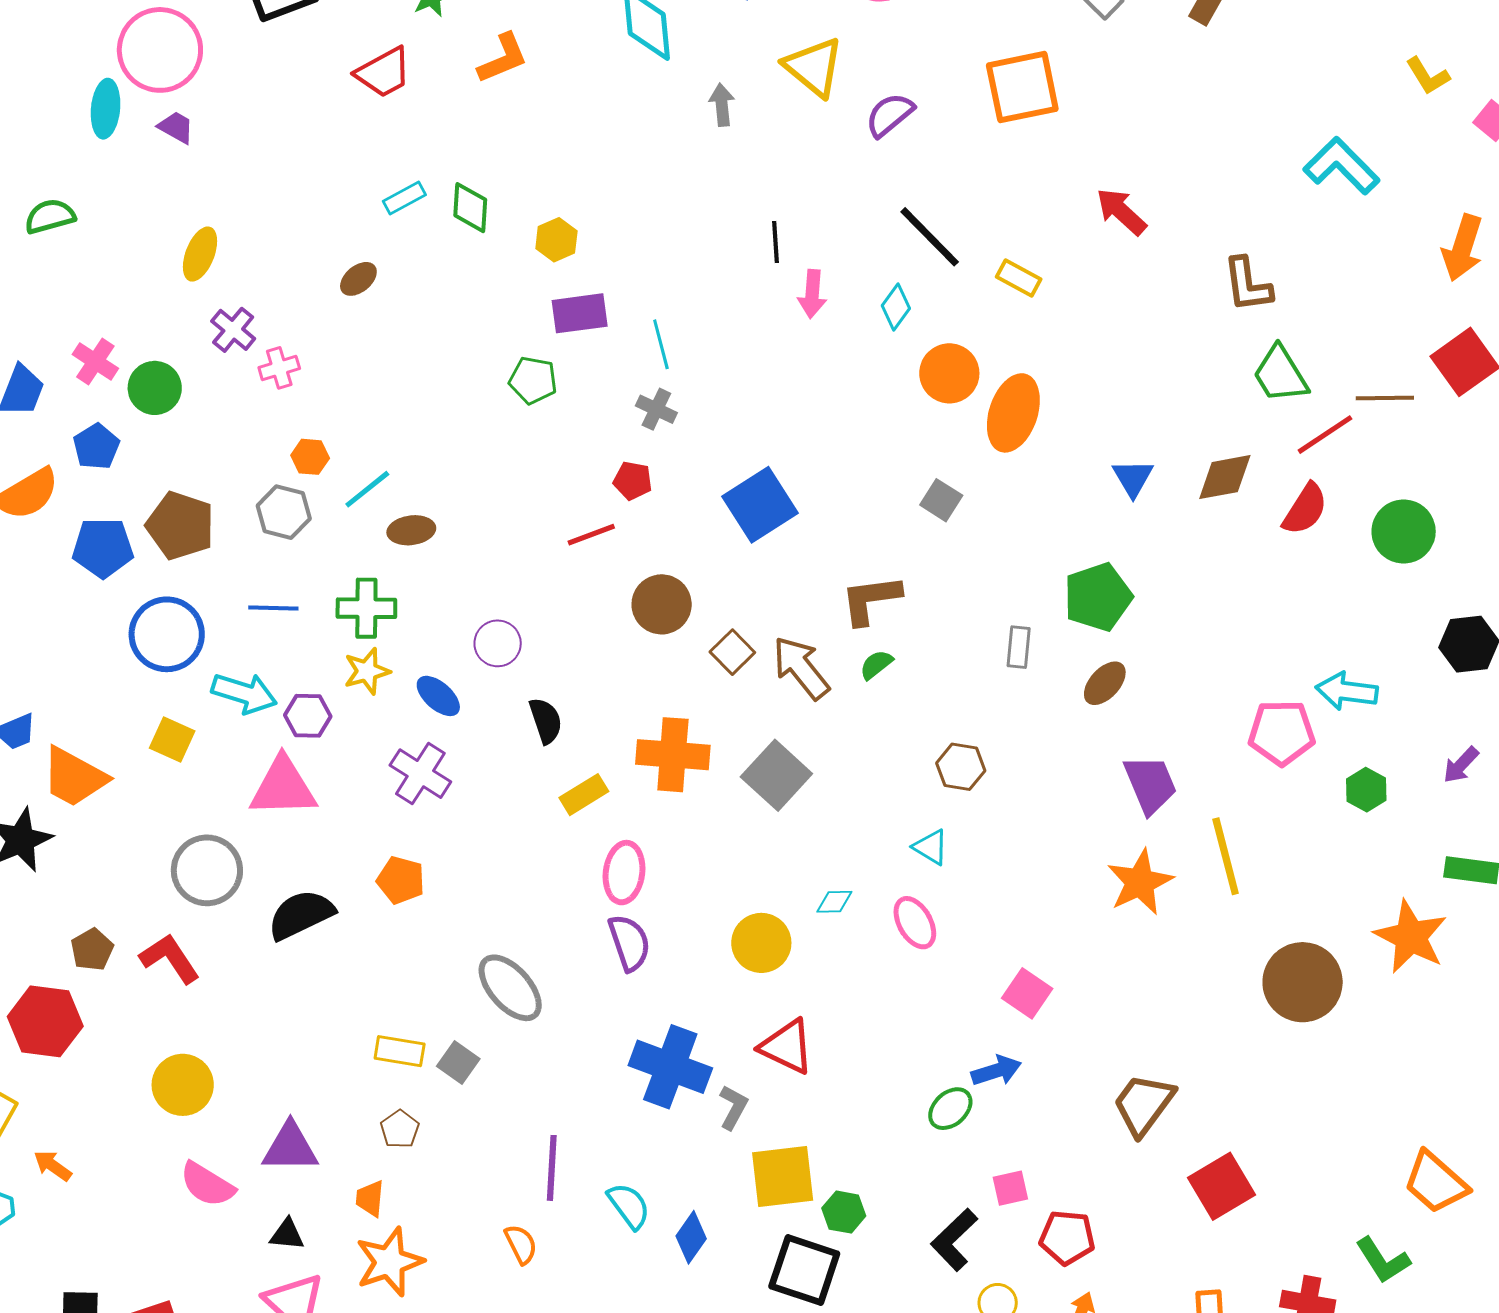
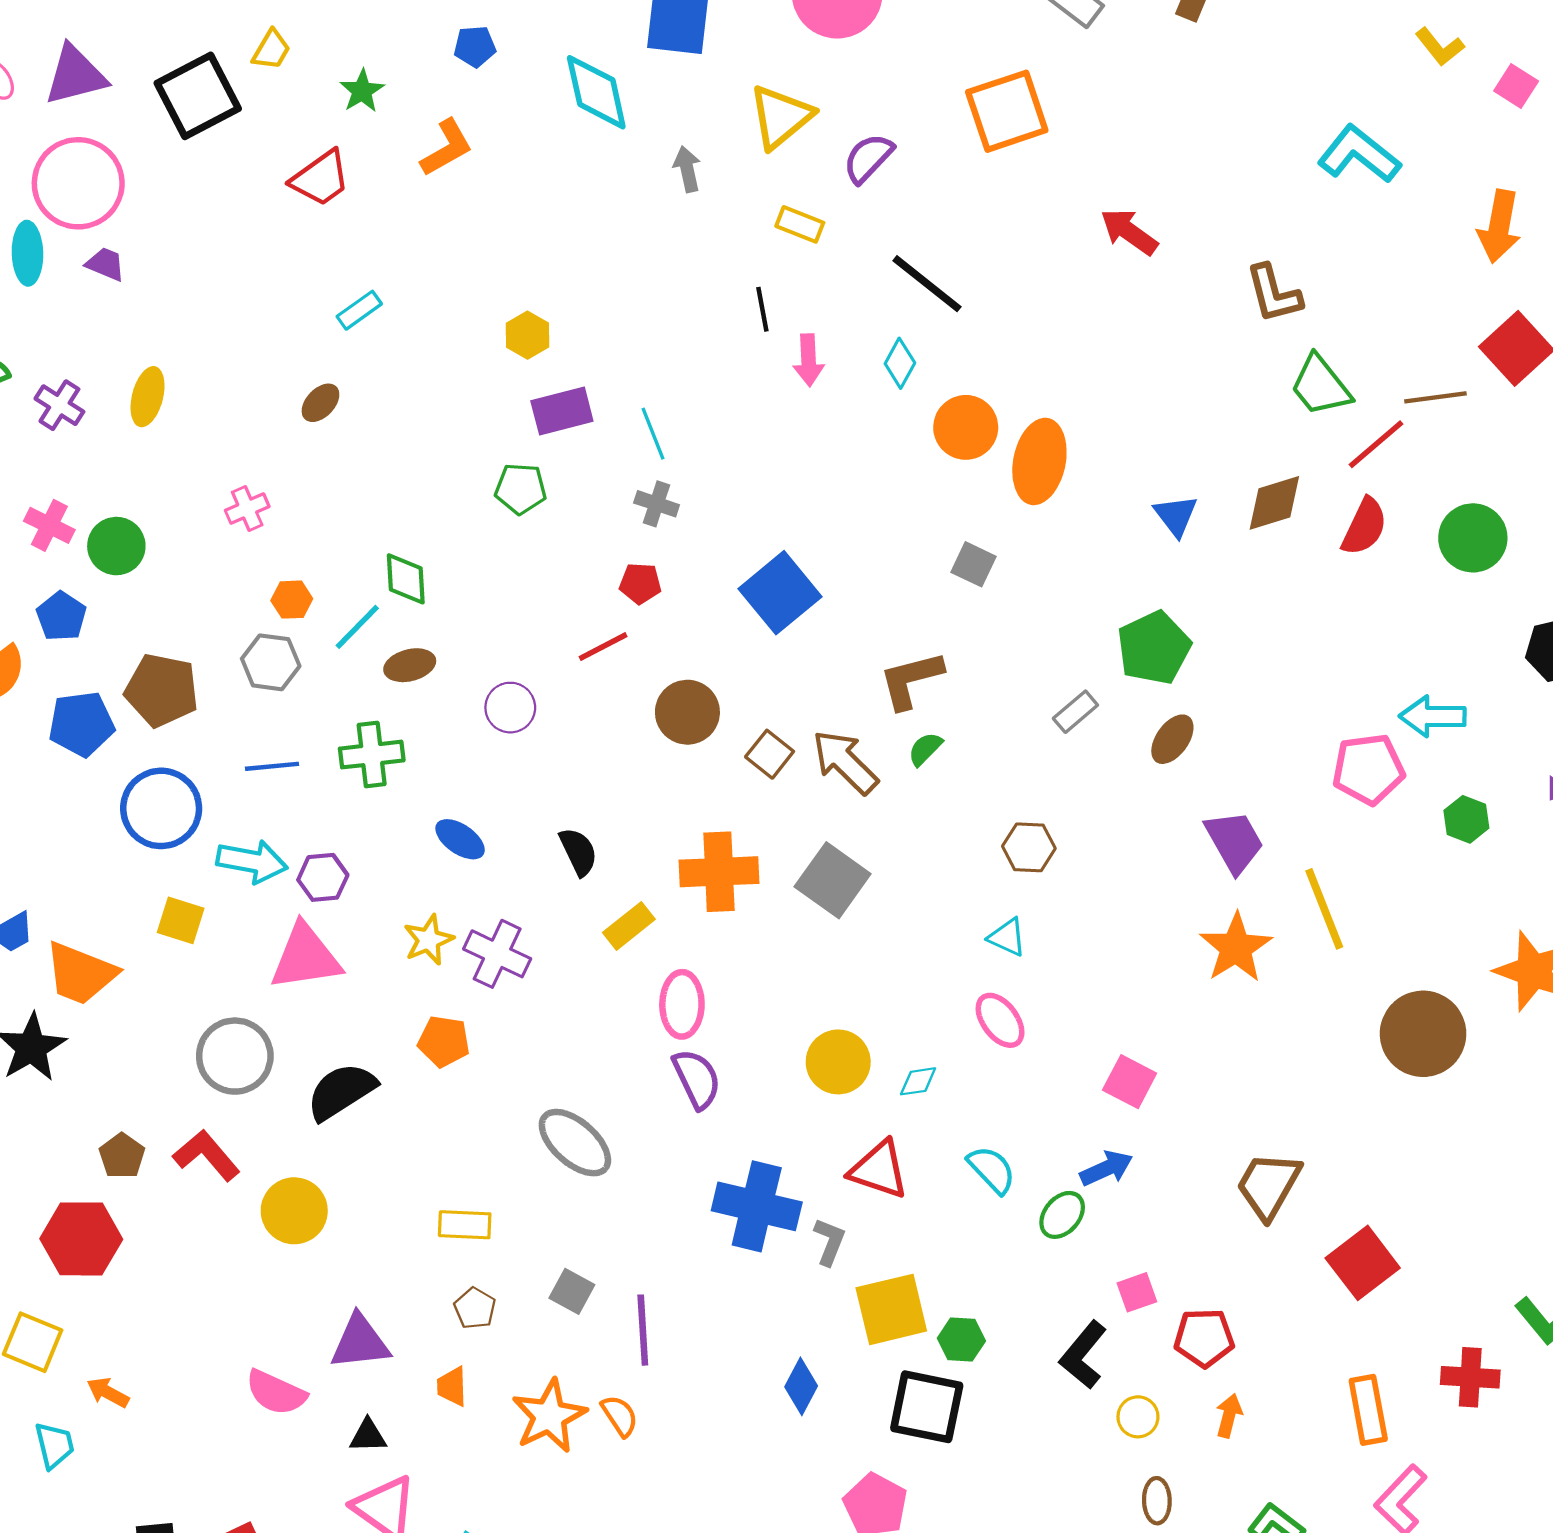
yellow triangle: (814, 67) -> (781, 117), turned 48
green diamond: (470, 208) -> (406, 579), moved
yellow rectangle: (1019, 278) -> (800, 224), moved
purple cross: (233, 330) -> (59, 405), moved
purple circle: (498, 643) -> (510, 708), moved
gray rectangle: (1019, 647) -> (1075, 712), turned 51
yellow star: (367, 671) -> (429, 940), moved
purple cross: (420, 774) -> (497, 954), moved
cyan diamond: (834, 902) -> (918, 1081), moved
gray square: (458, 1063) -> (572, 1291), moved
yellow circle: (183, 1085) -> (294, 1211), moved
cyan semicircle: (629, 1206) -> (992, 1170), moved
orange star: (389, 1262) -> (549, 1416), moved

